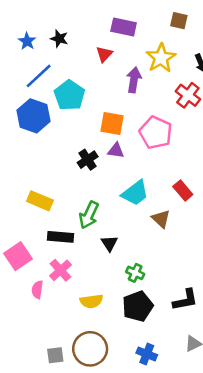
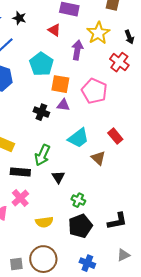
red triangle: (104, 54) -> (54, 30), turned -40
cyan pentagon: (70, 95) -> (41, 64), moved
black cross: (88, 160) -> (41, 112), turned -35

